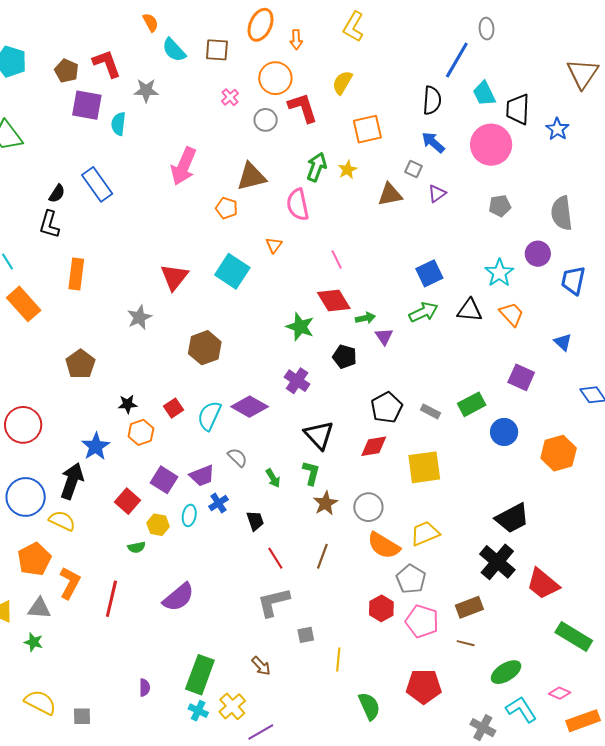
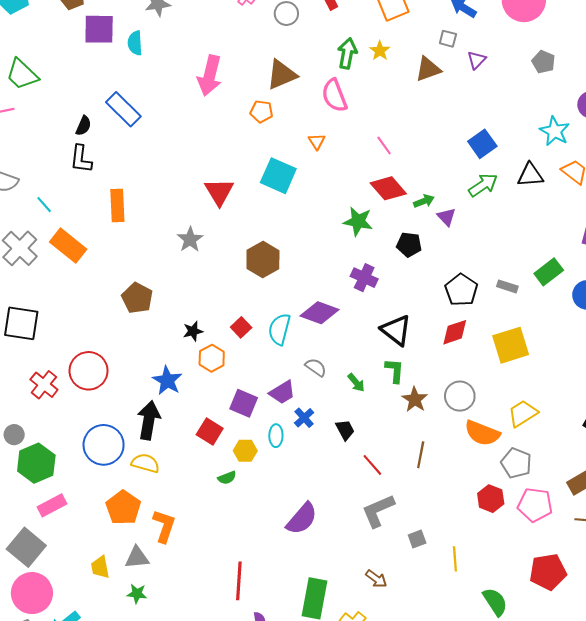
gray pentagon: (500, 206) -> (543, 62), turned -30
purple semicircle: (179, 597) -> (302, 519), moved
red line: (111, 599) -> (239, 581), moved

